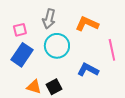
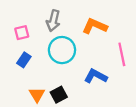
blue rectangle: (22, 55) -> (24, 60), size x0.6
orange triangle: (34, 87) -> (37, 95), turned 42

